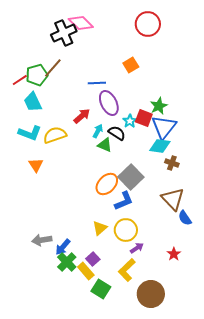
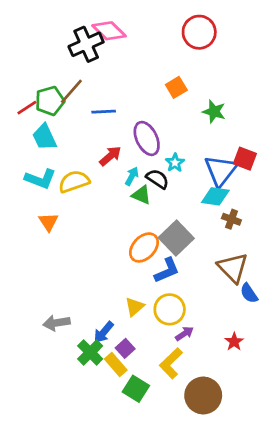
blue line: (97, 83) -> (104, 112), moved
green star: (159, 106) -> (214, 112), moved, turned -30
red square: (144, 118) -> (245, 159), moved
blue arrow: (63, 247) -> (104, 332), moved

